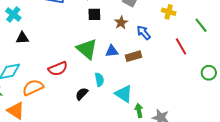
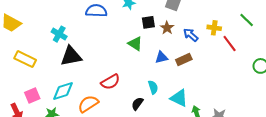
yellow cross: (169, 12) -> (214, 28), moved
black square: (94, 14) -> (148, 22), moved
black triangle: (22, 38) -> (71, 56), size x1.6
green triangle: (87, 49) -> (135, 44), moved, size x0.7

